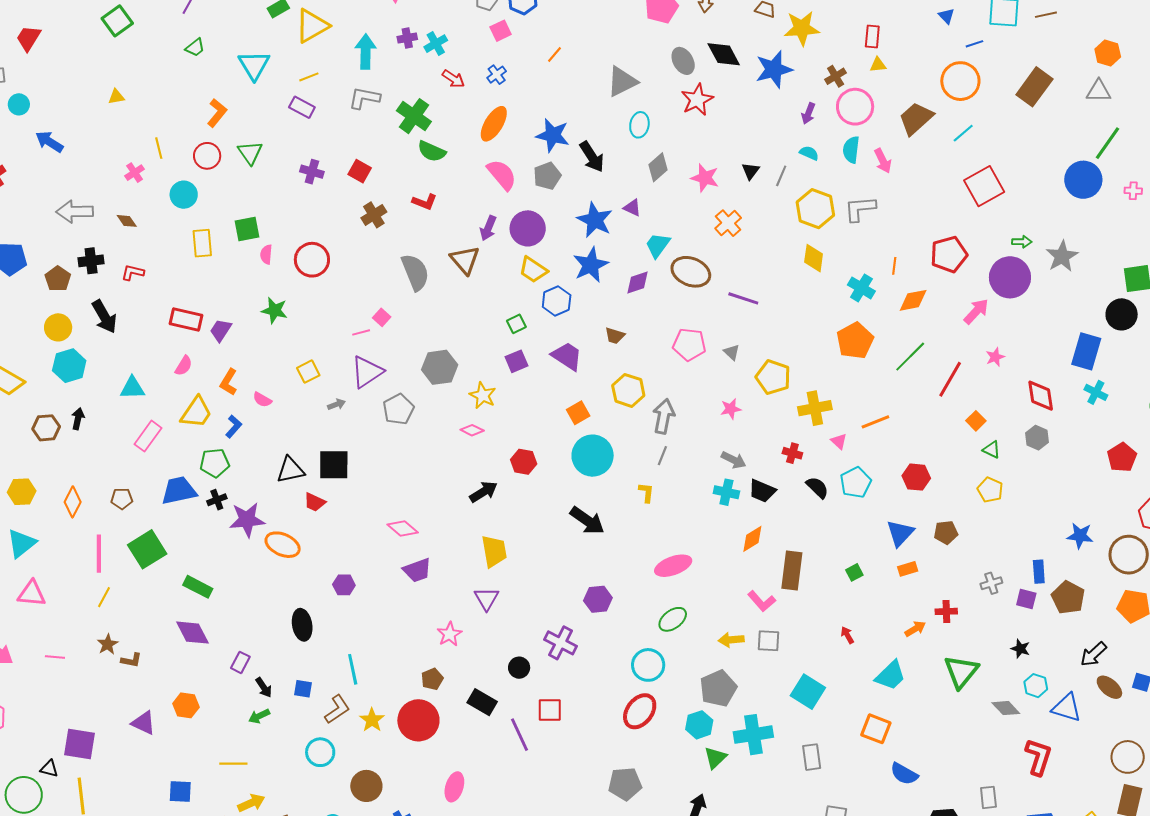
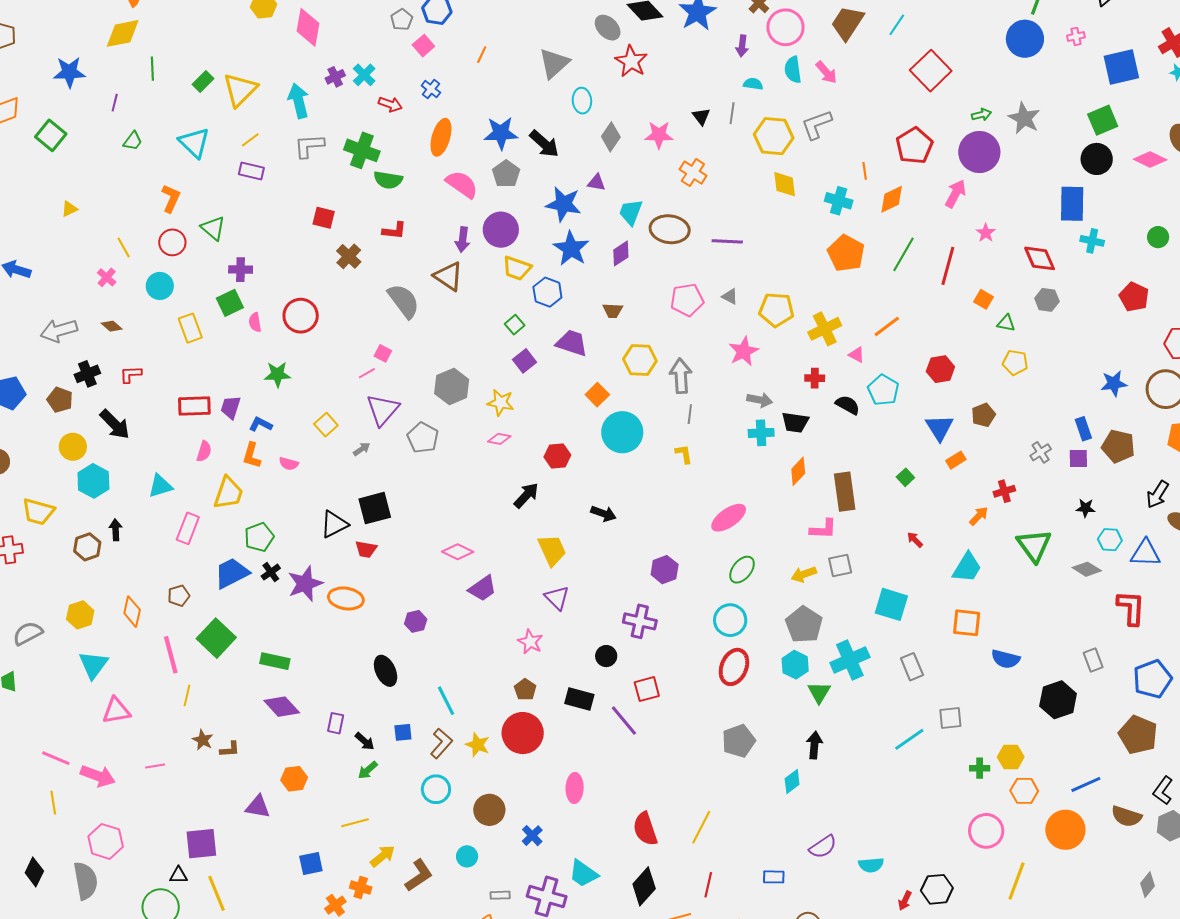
purple cross: (312, 172) -> (241, 270), moved
pink star: (731, 409) -> (744, 351), size x1.4
blue L-shape: (234, 426) -> (261, 424), moved, turned -90
black arrow: (587, 521) -> (604, 514), moved, size x0.7
pink L-shape: (762, 601) -> (823, 529), turned -32

